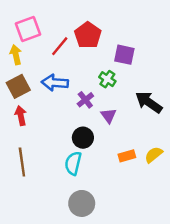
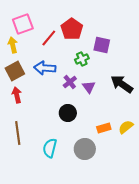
green cross: (107, 79) -> (82, 59), moved, turned 32
purple triangle: (109, 116) -> (89, 87), moved
cyan semicircle: (73, 163) -> (50, 148), moved
gray circle: (82, 203) -> (85, 149), moved

